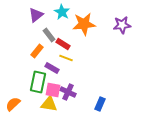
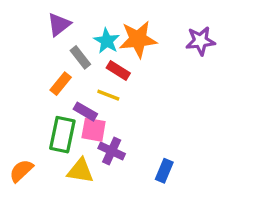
cyan star: (62, 12) -> (107, 41), moved
red rectangle: (63, 44) -> (118, 70), moved
pink square: (53, 90) -> (94, 130), moved

